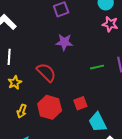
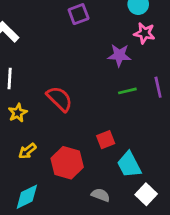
purple star: (64, 42) -> (119, 55), moved
red hexagon: (50, 107) -> (67, 163), moved
yellow arrow: (22, 111) -> (27, 151), turned 32

